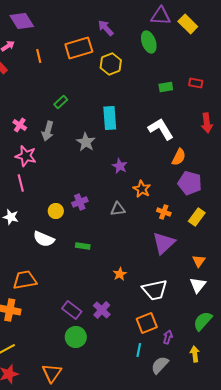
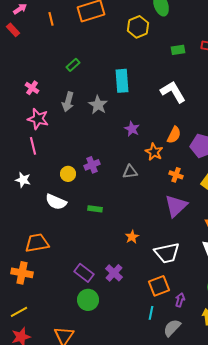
yellow hexagon: (111, 64) -> (138, 27), moved
gray arrow: (48, 131) -> (68, 102), moved
orange semicircle: (179, 157) -> (174, 135), moved

